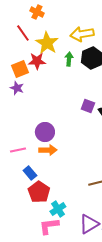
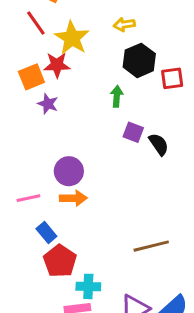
yellow arrow: (82, 34) -> (124, 24), size x0.6
green arrow: (69, 59) -> (117, 96), moved
purple star: (17, 88) -> (48, 104), moved
cyan cross: (58, 209) -> (88, 286), turned 35

